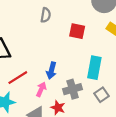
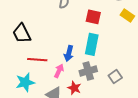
cyan rectangle: (94, 68) -> (92, 44), moved
red line: (18, 78) -> (37, 60), turned 36

